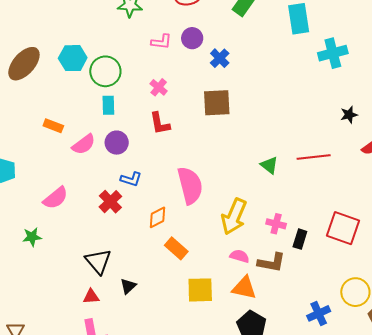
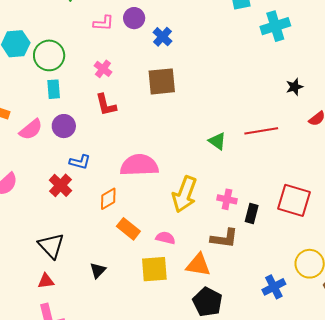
pink semicircle: (190, 185) -> (139, 165), turned -75
pink semicircle: (240, 256) -> (165, 238), moved
black triangle: (128, 286) -> (98, 270), moved

